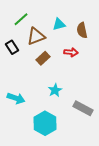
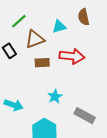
brown semicircle: (82, 30) -> (84, 17), moved
red arrow: (71, 52) -> (72, 56), size x1.6
brown rectangle: (43, 58) -> (42, 63), turned 40

